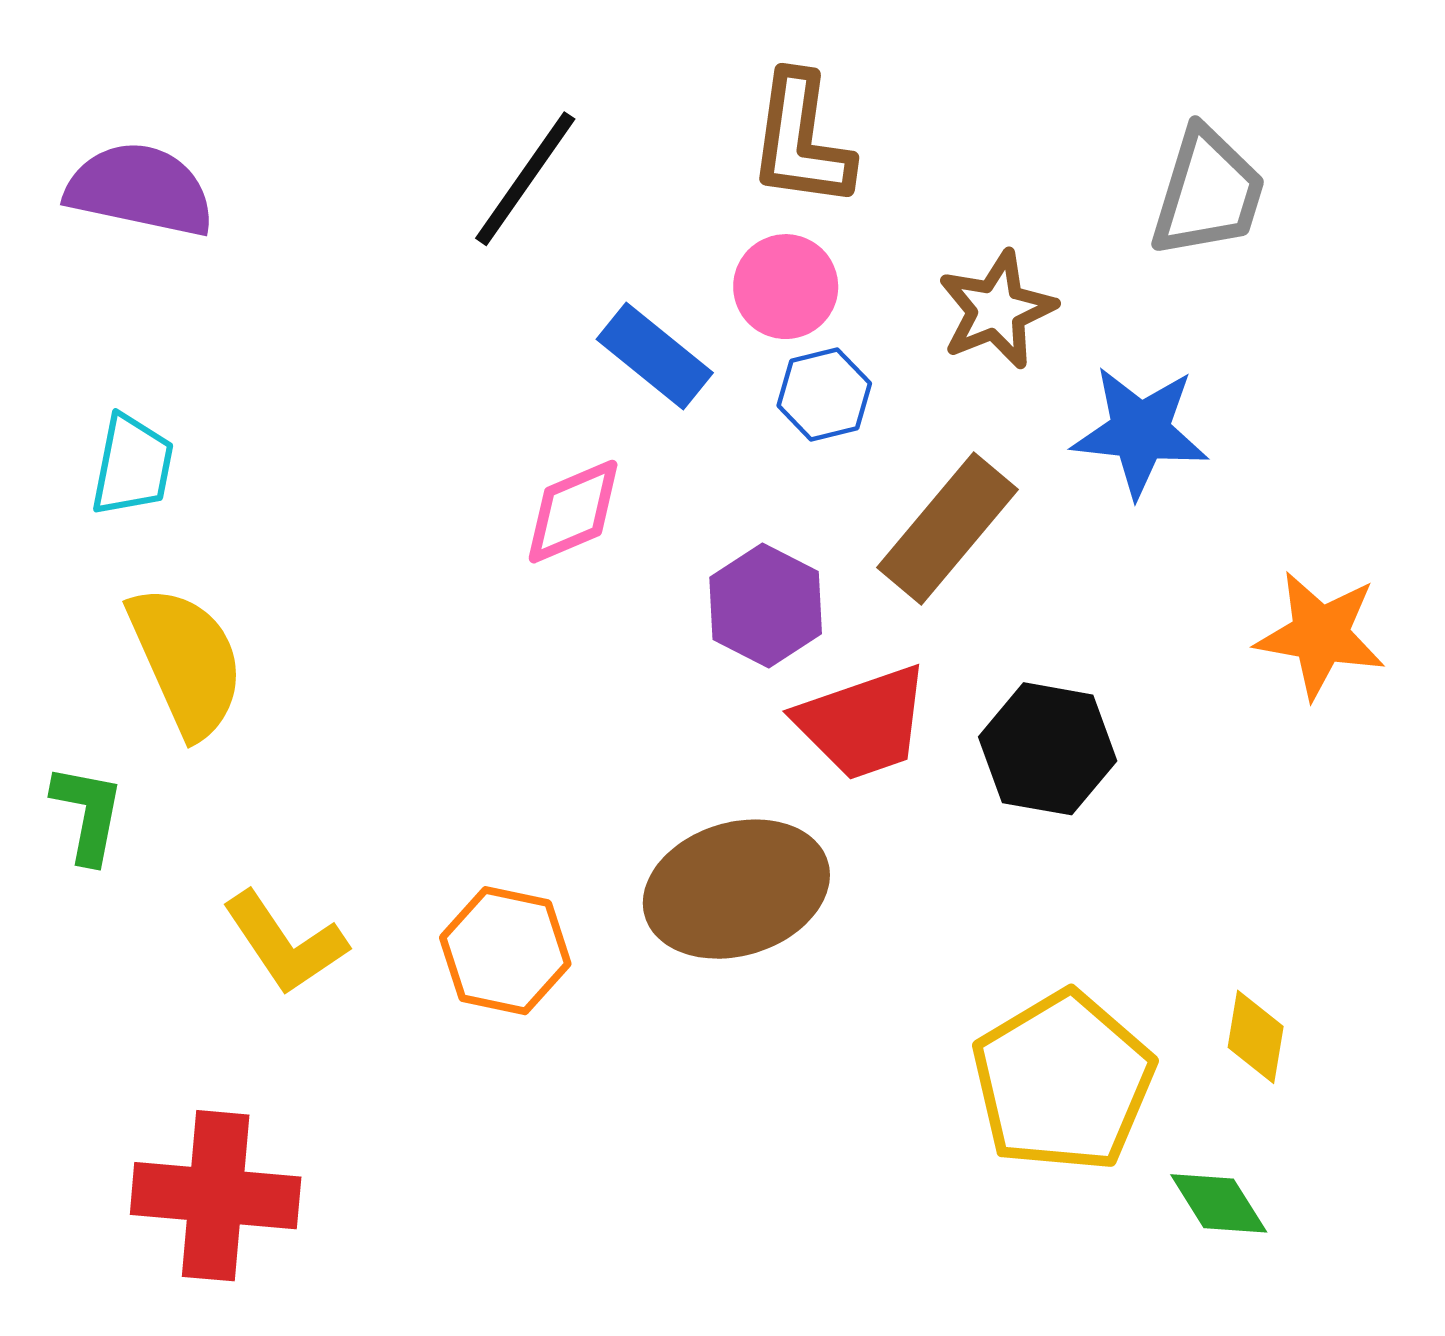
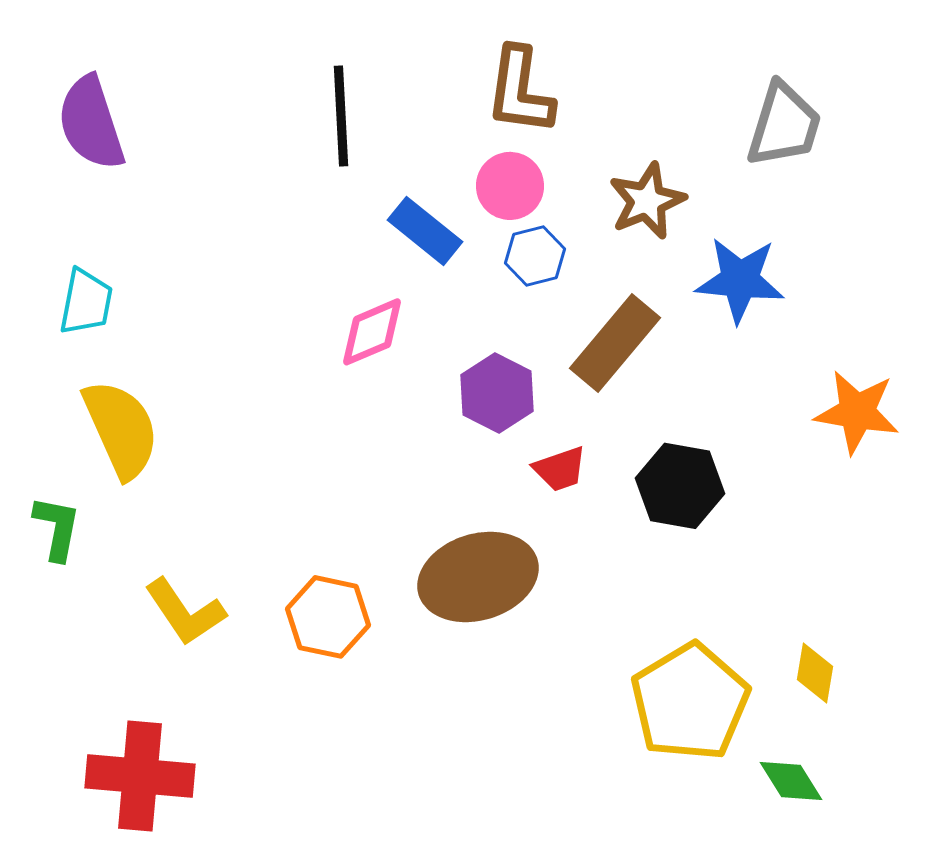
black line: (525, 179) -> (341, 116), turned -38
purple semicircle: (140, 190) -> (91, 123), turned -120
red trapezoid: (863, 723) -> (560, 469), size x0.6

